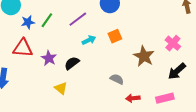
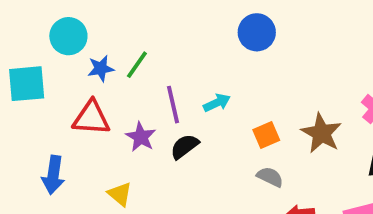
purple line: (78, 19) -> (173, 105), moved, turned -66
orange square: (115, 36) -> (266, 135), moved
yellow triangle: (61, 88) -> (120, 194), moved

